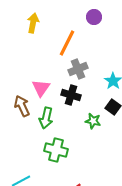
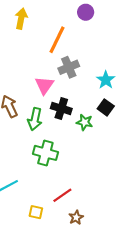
pink triangle: (41, 88) -> (44, 85), moved
black cross: (71, 95) -> (61, 108), moved

